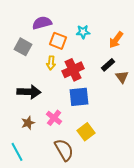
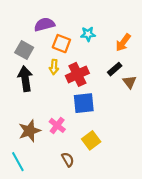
black arrow: (29, 92) -> (25, 79), moved, turned -100
brown star: (28, 123) -> (30, 131), size x1.5
brown semicircle: (64, 150) -> (68, 159), size x0.6

